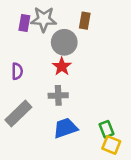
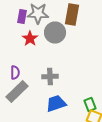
brown rectangle: (85, 21) -> (72, 14), size x1.5
red star: (62, 66) -> (30, 38), moved
purple semicircle: (17, 71) -> (15, 72), moved

